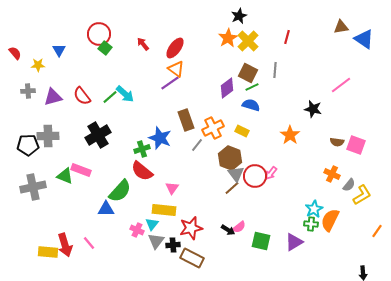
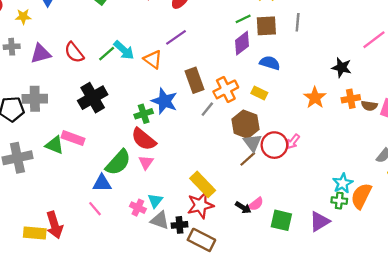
orange triangle: (176, 69) -> (153, 59), moved
brown square: (248, 73) -> (266, 26), turned -30
green line: (252, 87) -> (243, 19), moved
orange cross: (332, 174) -> (351, 99), moved, turned -35
pink triangle: (172, 188) -> (146, 162), moved
yellow rectangle: (164, 210) -> (203, 184), moved, turned 40
gray triangle: (156, 241) -> (160, 220), turned -48
pink line: (89, 243) -> (95, 209), moved

